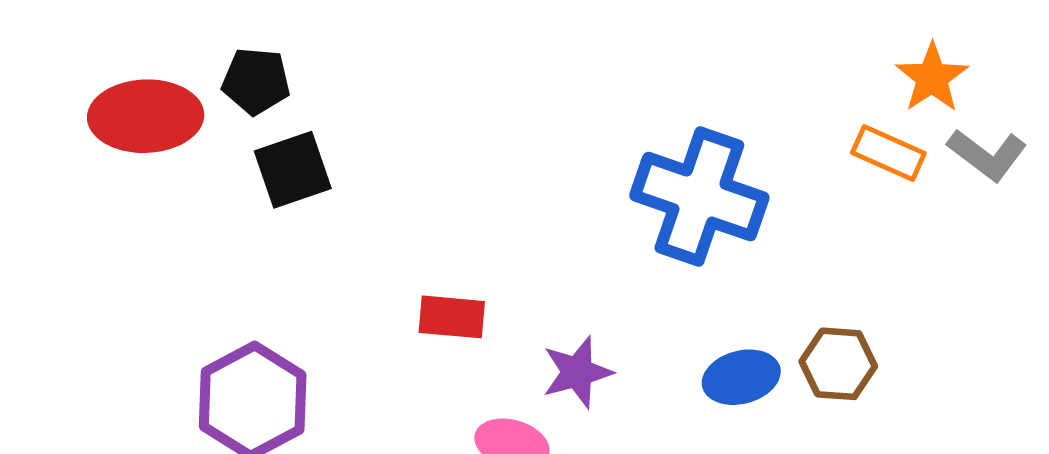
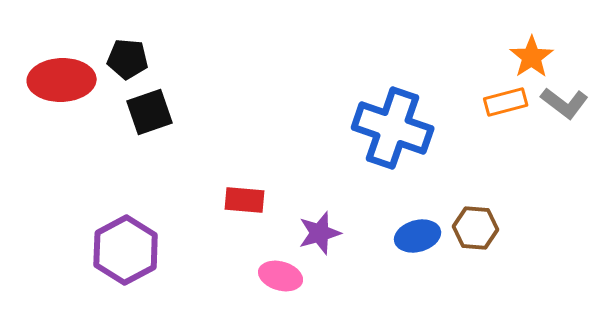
orange rectangle: (888, 153) -> (506, 102), turned -39

